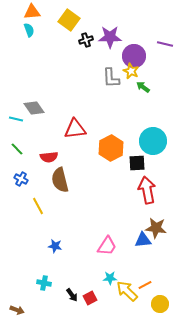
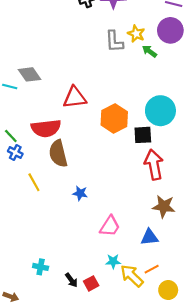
purple circle: (134, 56) -> (170, 30), moved
green line: (17, 149) -> (11, 136), moved
red semicircle: (49, 157) -> (46, 128), size x1.5
blue triangle: (143, 240) -> (149, 237), moved
blue star: (55, 246) -> (80, 193), moved

